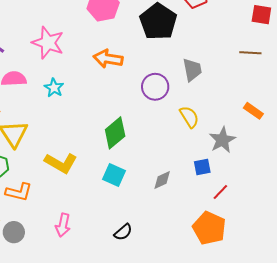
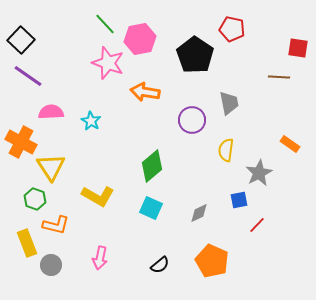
pink star: (48, 43) -> (108, 63), moved
brown line: (250, 53) -> (279, 77), moved
yellow semicircle: (189, 117) -> (226, 150), turned -140
orange pentagon: (209, 228) -> (212, 261), moved

